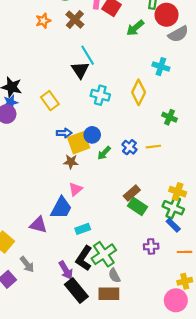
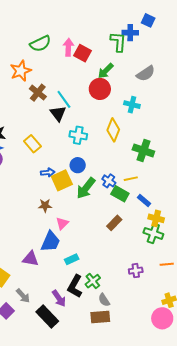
red circle: (167, 15) -> (100, 89), moved
brown cross: (75, 20) -> (38, 93), moved
orange star: (43, 21) -> (21, 71), size x1.5
green cross: (169, 117) -> (143, 151), size x1.5
blue circle: (92, 135) -> (78, 165), moved
green arrow: (104, 153) -> (86, 188), size x1.6
brown star: (71, 162) -> (45, 206), moved
green rectangle: (137, 206) -> (120, 194), moved
blue rectangle: (173, 225) -> (144, 201), moved
orange line: (184, 252) -> (167, 264), moved
green cross: (104, 254) -> (93, 281), size x0.7
black rectangle: (76, 290) -> (47, 317), moved

